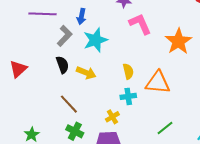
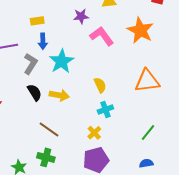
orange star: (178, 41) -> (140, 30), moved
orange triangle: (158, 83) -> (147, 81), moved
green cross: (75, 131) -> (46, 157), moved

